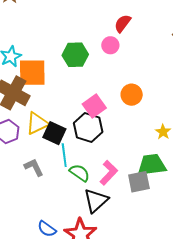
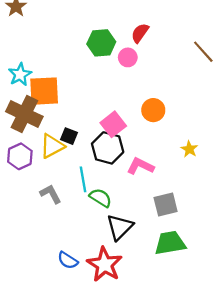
green hexagon: (75, 55) -> (101, 43), moved
black square: (54, 133) -> (69, 136), moved, size x0.7
green trapezoid: (152, 165) -> (170, 243), moved
pink L-shape: (109, 173) -> (140, 166), moved, turned -105

